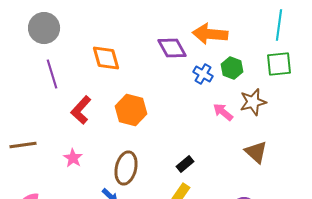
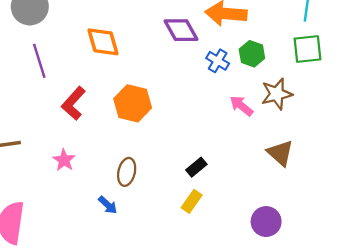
brown ellipse: (126, 168) -> (127, 172), size x0.7

